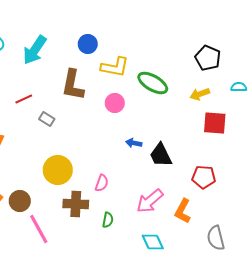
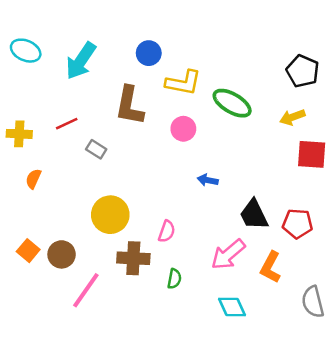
black trapezoid: (161, 155) -> (254, 215), moved
pink line: (39, 229) -> (86, 290), turned 64

